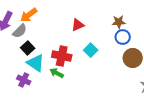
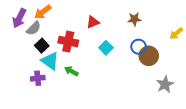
blue circle: (123, 37) -> (139, 47), moved
red cross: (62, 56) -> (68, 42), moved
purple cross: (24, 80) -> (38, 78), turned -32

